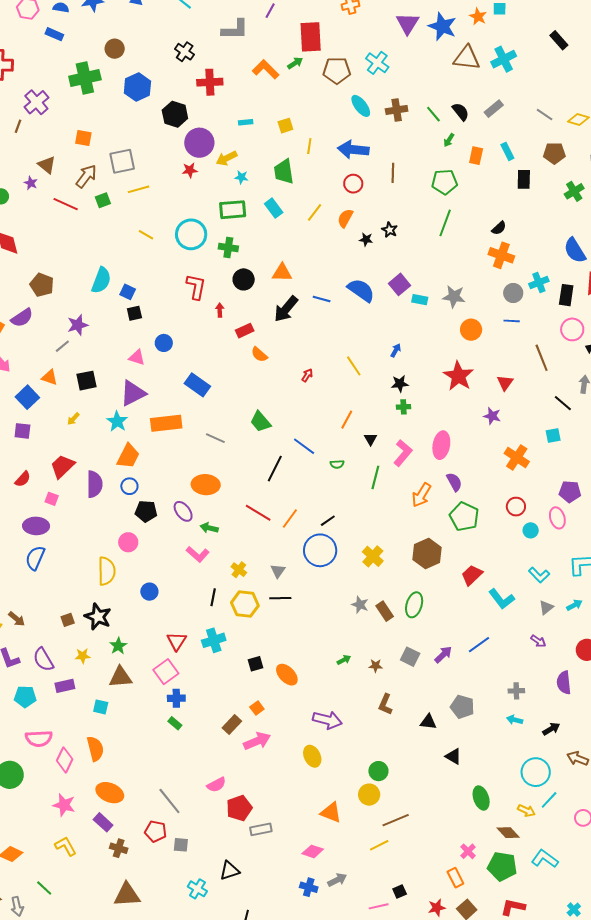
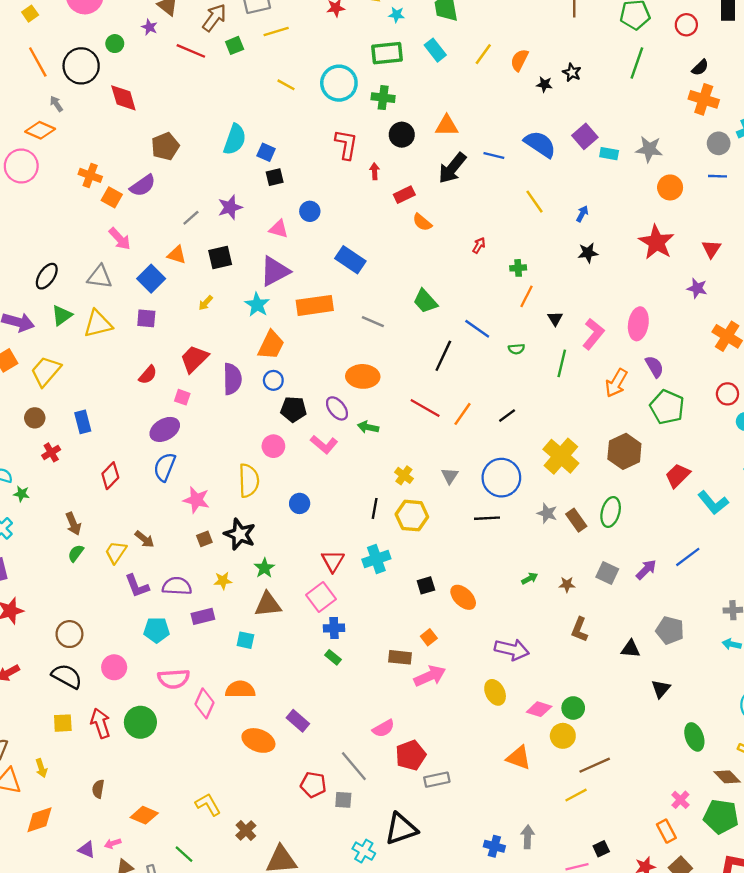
red circle: (353, 184) -> (686, 25), moved
brown pentagon: (42, 285) -> (165, 146), turned 30
purple star: (78, 325) -> (230, 207), moved
yellow line: (354, 366) -> (535, 202), moved
green cross: (403, 407) -> (518, 268), moved
purple ellipse: (36, 526) -> (165, 429), turned -30
blue circle: (320, 550) -> (501, 478), moved
pink L-shape: (198, 554) -> (324, 444), moved
yellow cross: (373, 556) -> (561, 456), size x1.4
black line: (280, 598) -> (487, 518), moved
purple semicircle: (43, 660) -> (177, 586), turned 125
brown rectangle: (232, 725) -> (400, 657), turned 54
orange semicircle: (95, 749) -> (240, 689), turned -75
black triangle: (453, 756) -> (661, 689), turned 42
gray line: (169, 801) -> (354, 766), moved
pink star: (64, 805) -> (196, 500), moved
purple rectangle: (103, 822) -> (298, 721), moved
brown cross: (119, 848) -> (246, 831), moved, turned 30
pink diamond: (313, 851) -> (539, 709), moved
black triangle: (230, 871) -> (401, 829), size x1.4
gray arrow: (337, 880) -> (528, 837), turned -60

